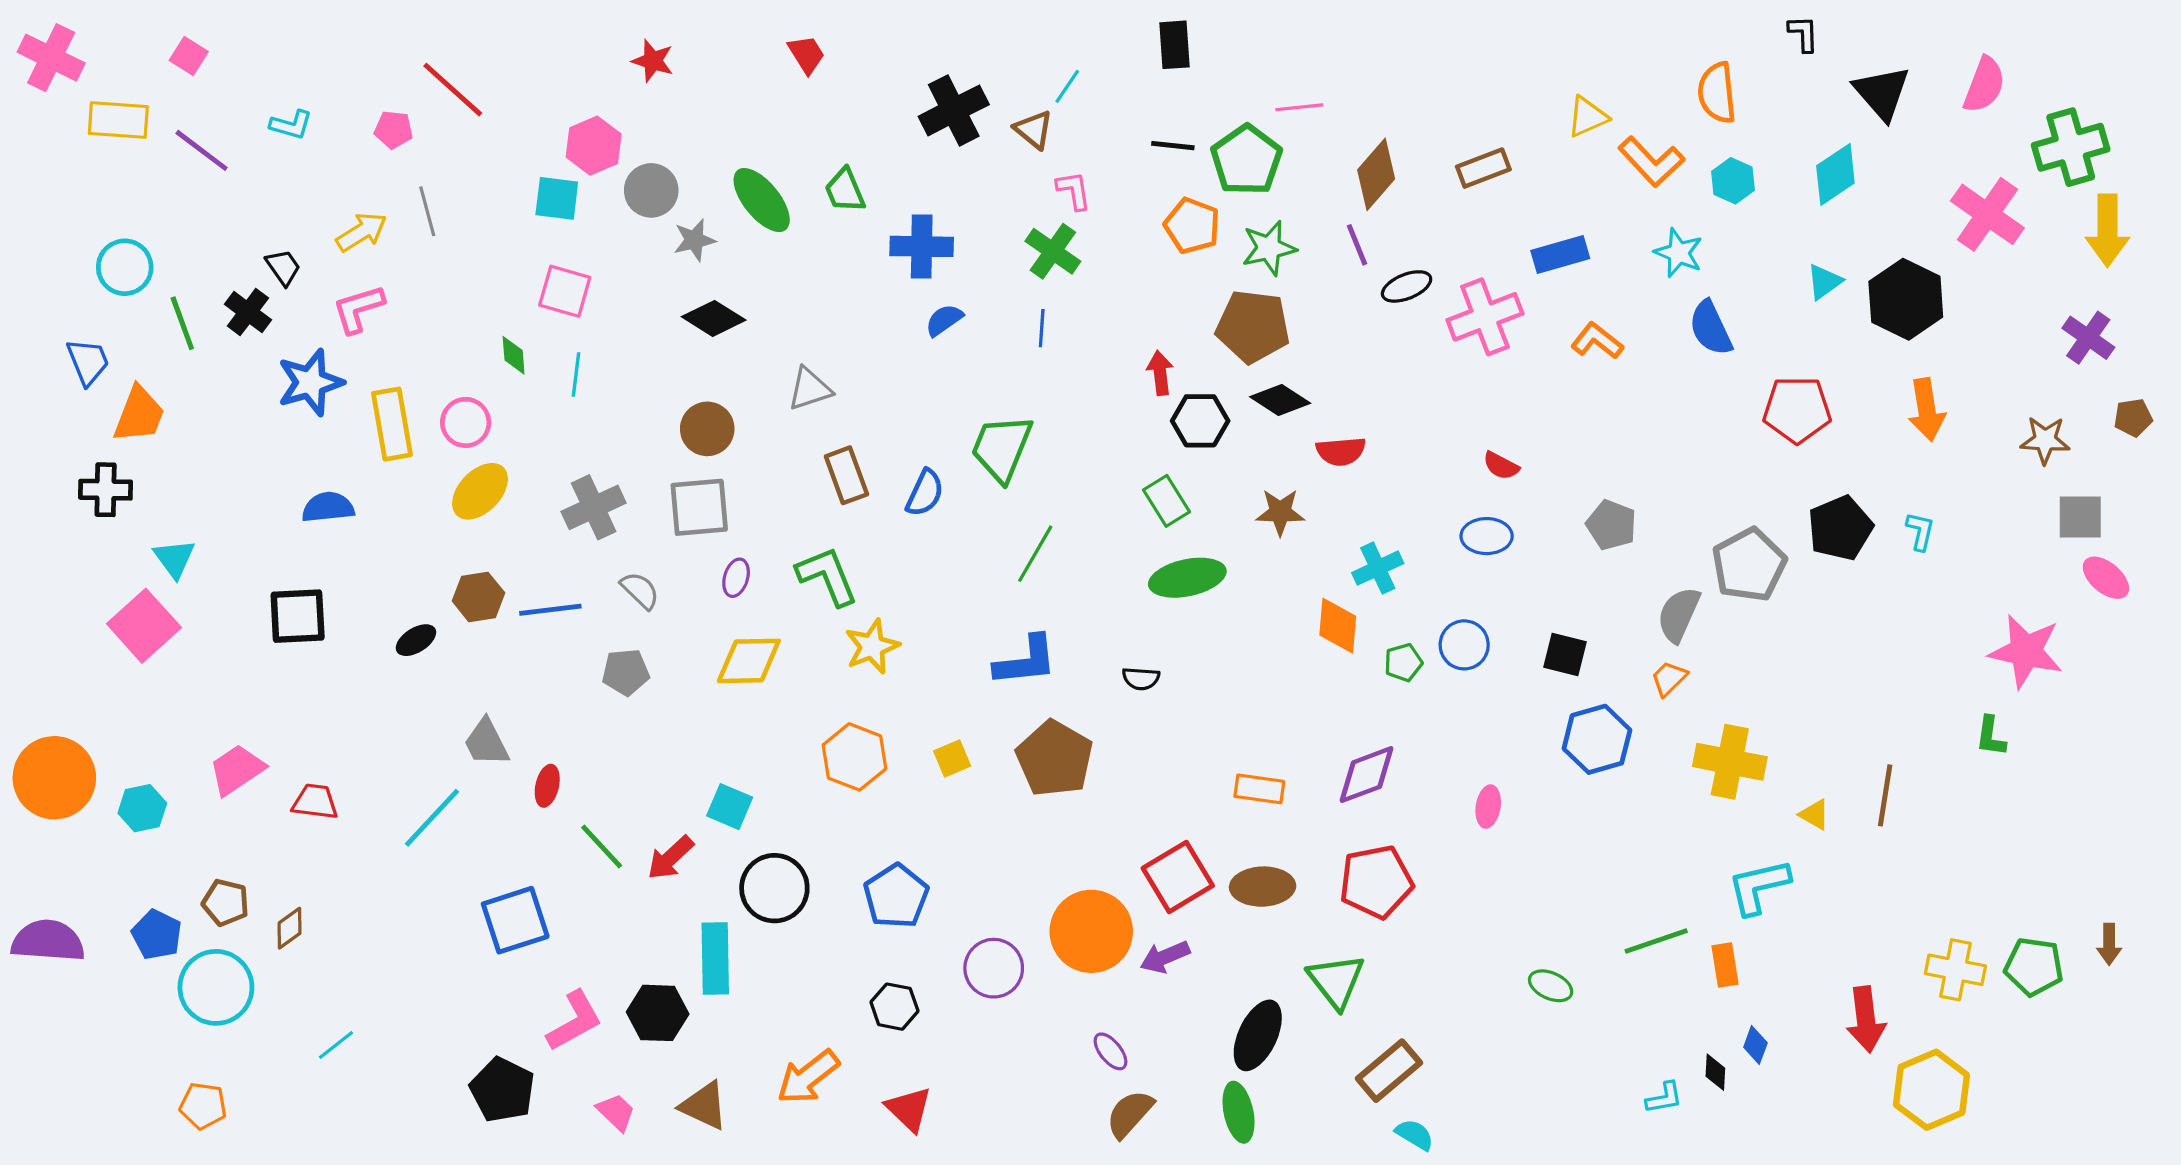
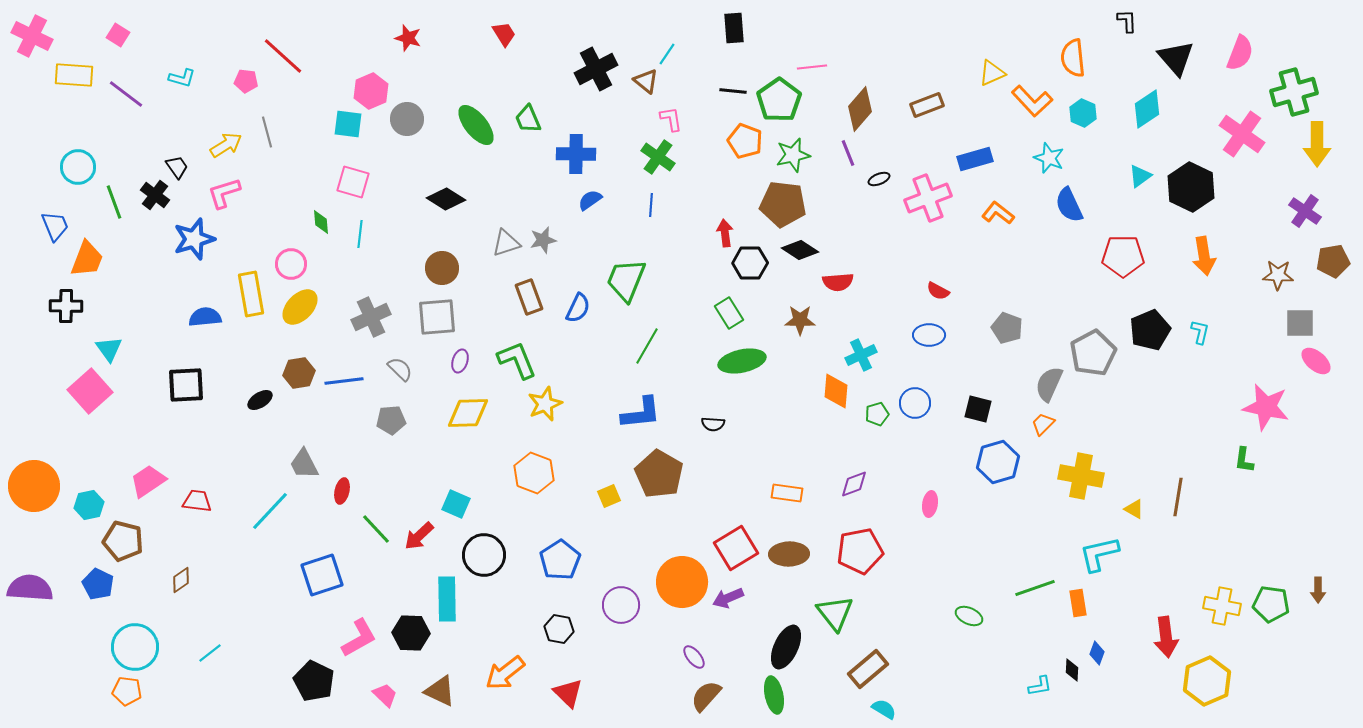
gray star: (694, 240) -> (543, 240), moved
black ellipse: (1407, 286) -> (879, 179), size x0.7
brown pentagon: (2133, 418) -> (1333, 261), size x1.4
yellow rectangle: (392, 424) -> (251, 294), moved
yellow square: (952, 759) -> (609, 496), moved
purple diamond: (1367, 775) -> (854, 484), size x0.7
brown pentagon: (226, 903) -> (123, 541), moved, size x1.4
cyan circle: (216, 987) -> (135, 647), moved

